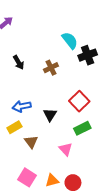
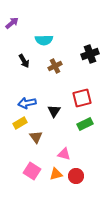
cyan semicircle: (70, 40) -> (44, 40), moved, turned 126
red square: (79, 101) -> (82, 98), turned 30
pink triangle: (66, 149) -> (64, 154), moved, turned -32

